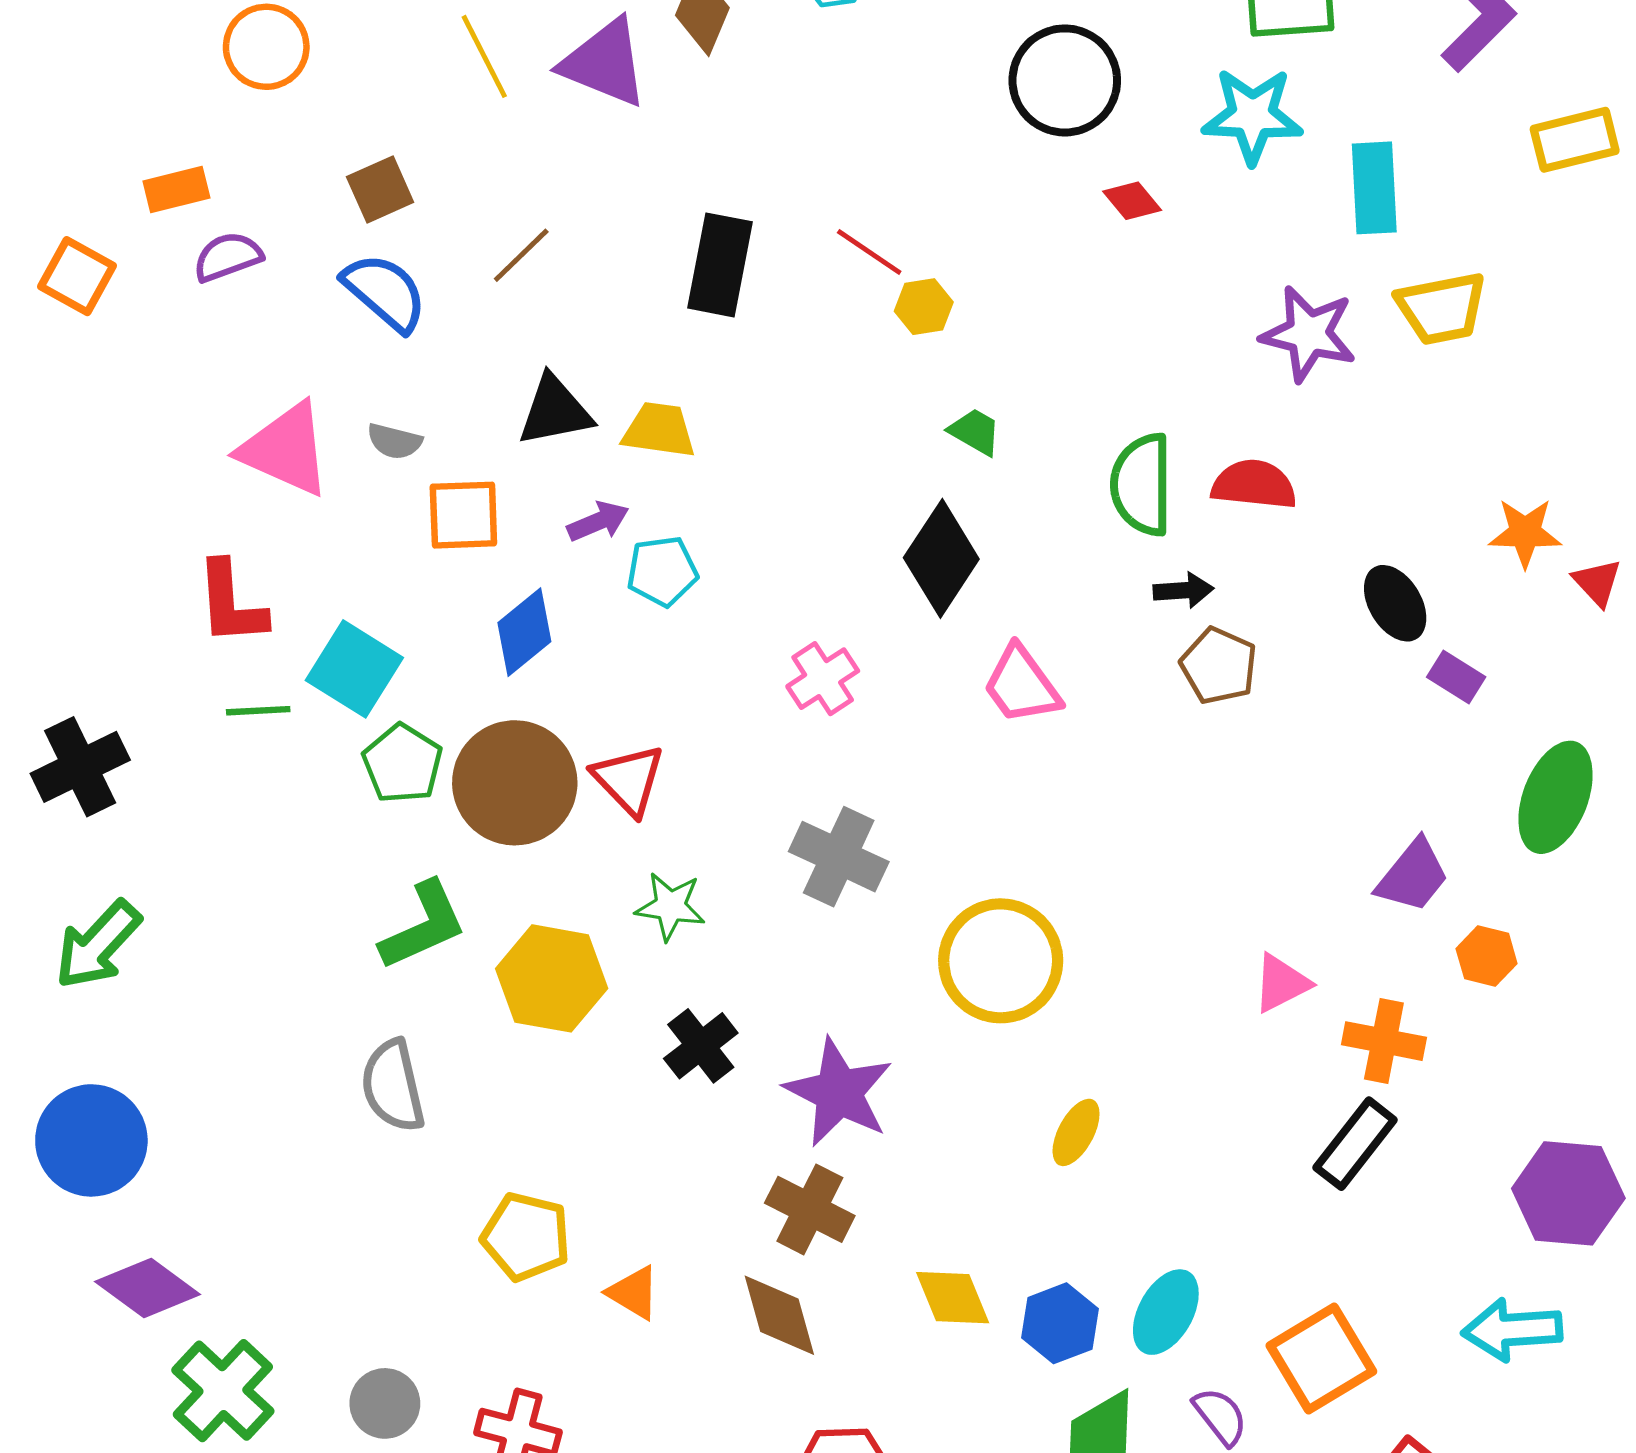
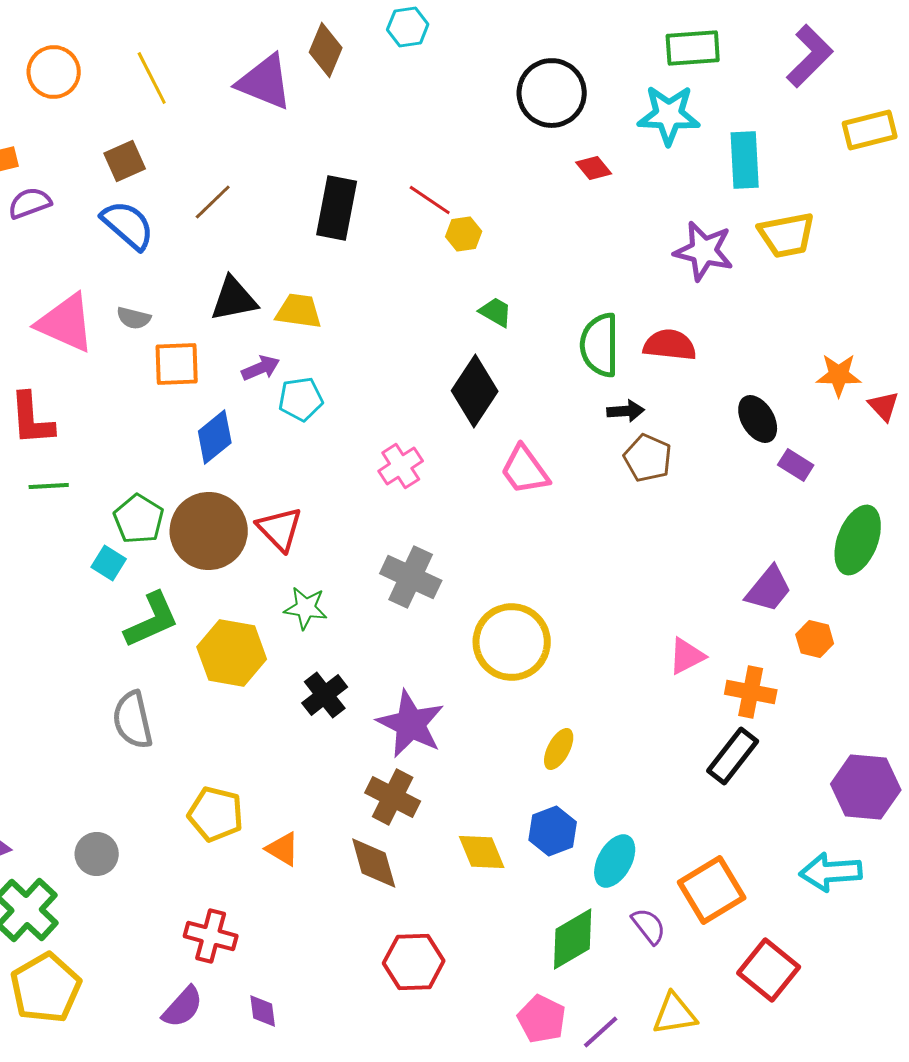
yellow line: (484, 56) -> (152, 78), moved
cyan square: (354, 669) -> (109, 563), moved, size x0.6
blue hexagon: (1060, 1323) -> (553, 831), moved
gray circle: (385, 1403) -> (97, 854), moved

